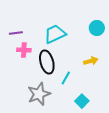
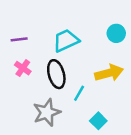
pink cross: (24, 50) -> (23, 68), moved, turned 32
yellow arrow: (91, 61) -> (109, 73), size x1.6

